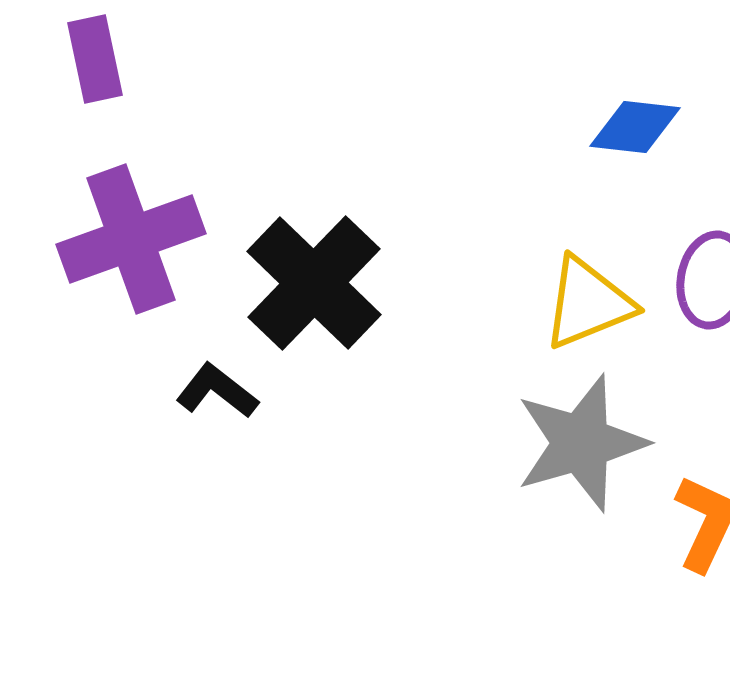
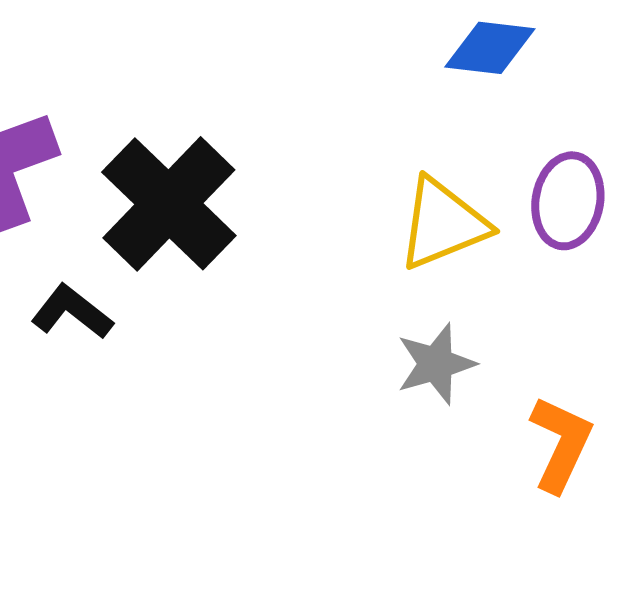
gray star: (581, 443) -> (436, 364), size x0.6

